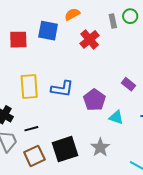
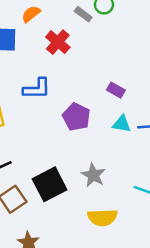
gray rectangle: (113, 21) -> (83, 14), turned -32
blue L-shape: (62, 89) -> (37, 89), moved
cyan triangle: (116, 117) -> (122, 124), moved

